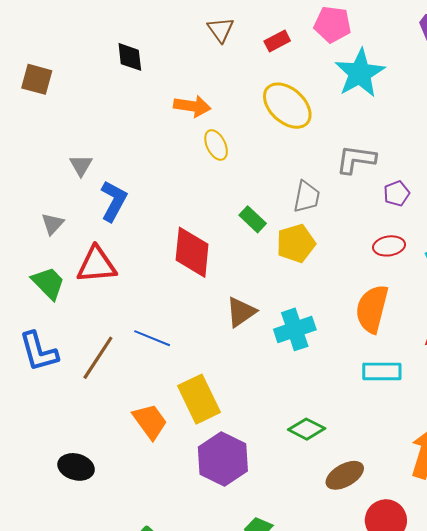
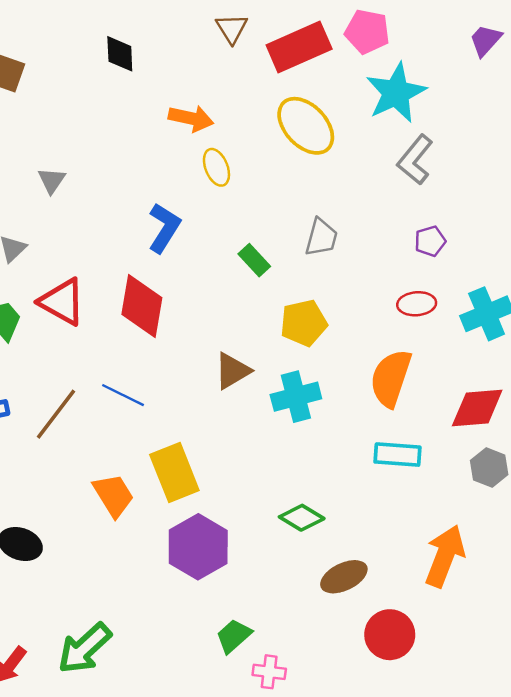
red rectangle: (277, 41) -> (299, 47), size x2.0
gray L-shape: (356, 159) -> (415, 160), moved, turned -63
blue L-shape: (114, 201) -> (164, 228), moved
yellow pentagon: (296, 243) -> (304, 323), moved
red diamond: (192, 252) -> (142, 306), moved
red triangle: (97, 265) -> (62, 302), turned 30

